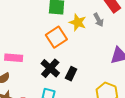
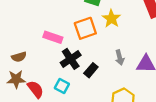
gray arrow: (99, 20) -> (120, 57), moved
pink rectangle: (14, 58) -> (53, 37), moved

